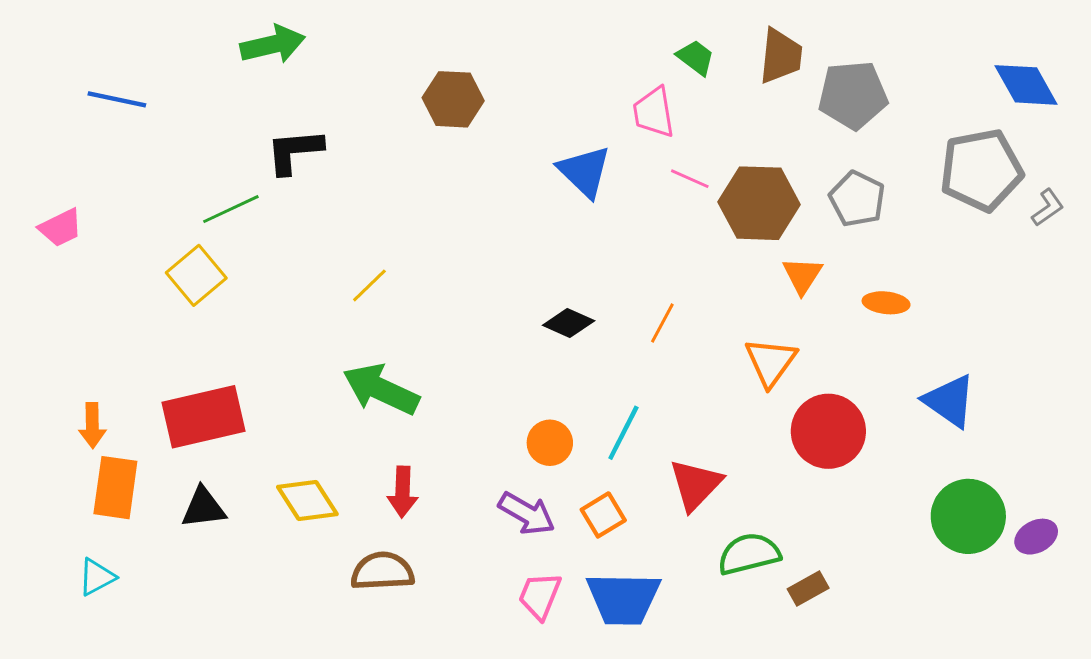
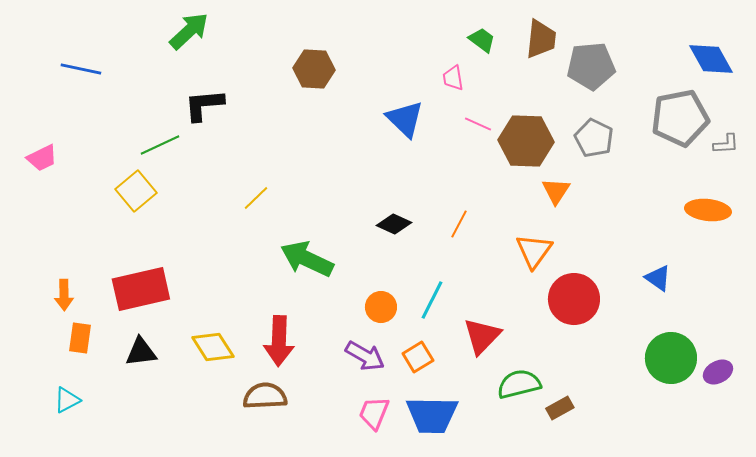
green arrow: (273, 44) -> (189, 31), turned -30
pink trapezoid: (654, 112) -> (453, 78), size x0.7
gray L-shape: (1048, 208) -> (726, 144), turned 32
orange ellipse: (886, 303) -> (708, 210), moved, size x1.4
green arrow: (381, 389) -> (307, 259), moved
blue triangle: (950, 401) -> (658, 278), size x0.7
orange rectangle: (115, 488) -> (80, 338), size x0.7
red arrow: (403, 492) -> (279, 341), size x1.4

